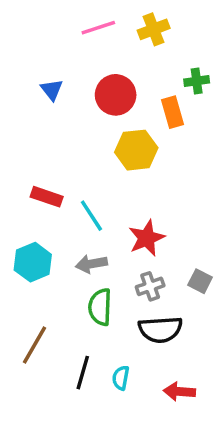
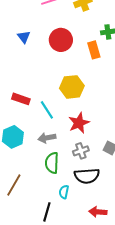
yellow hexagon: (136, 150) -> (72, 87), moved
black line: (83, 373) -> (47, 212), moved
cyan semicircle: (121, 378) -> (64, 192), moved

